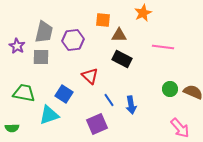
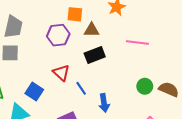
purple hexagon: (73, 40) -> (58, 35), moved
black rectangle: (122, 59) -> (95, 55), turned -48
blue line: (109, 100) -> (81, 88), moved

